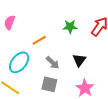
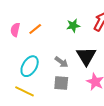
orange line: (39, 40) -> (35, 29), moved
black triangle: (79, 60) -> (86, 56), size x1.5

